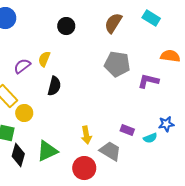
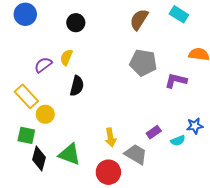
black circle: (66, 26) -> (76, 23), moved
purple rectangle: (127, 130) -> (154, 132), turned -56
green triangle: (47, 151) -> (69, 154), turned 45

